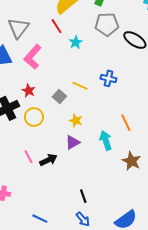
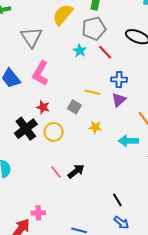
gray pentagon: (107, 24) -> (94, 29), moved
red line: (57, 26) -> (105, 52), moved
gray triangle: (18, 28) -> (31, 37), moved
cyan arrow: (106, 140) -> (128, 141), turned -60
purple triangle: (73, 142) -> (119, 100), moved

